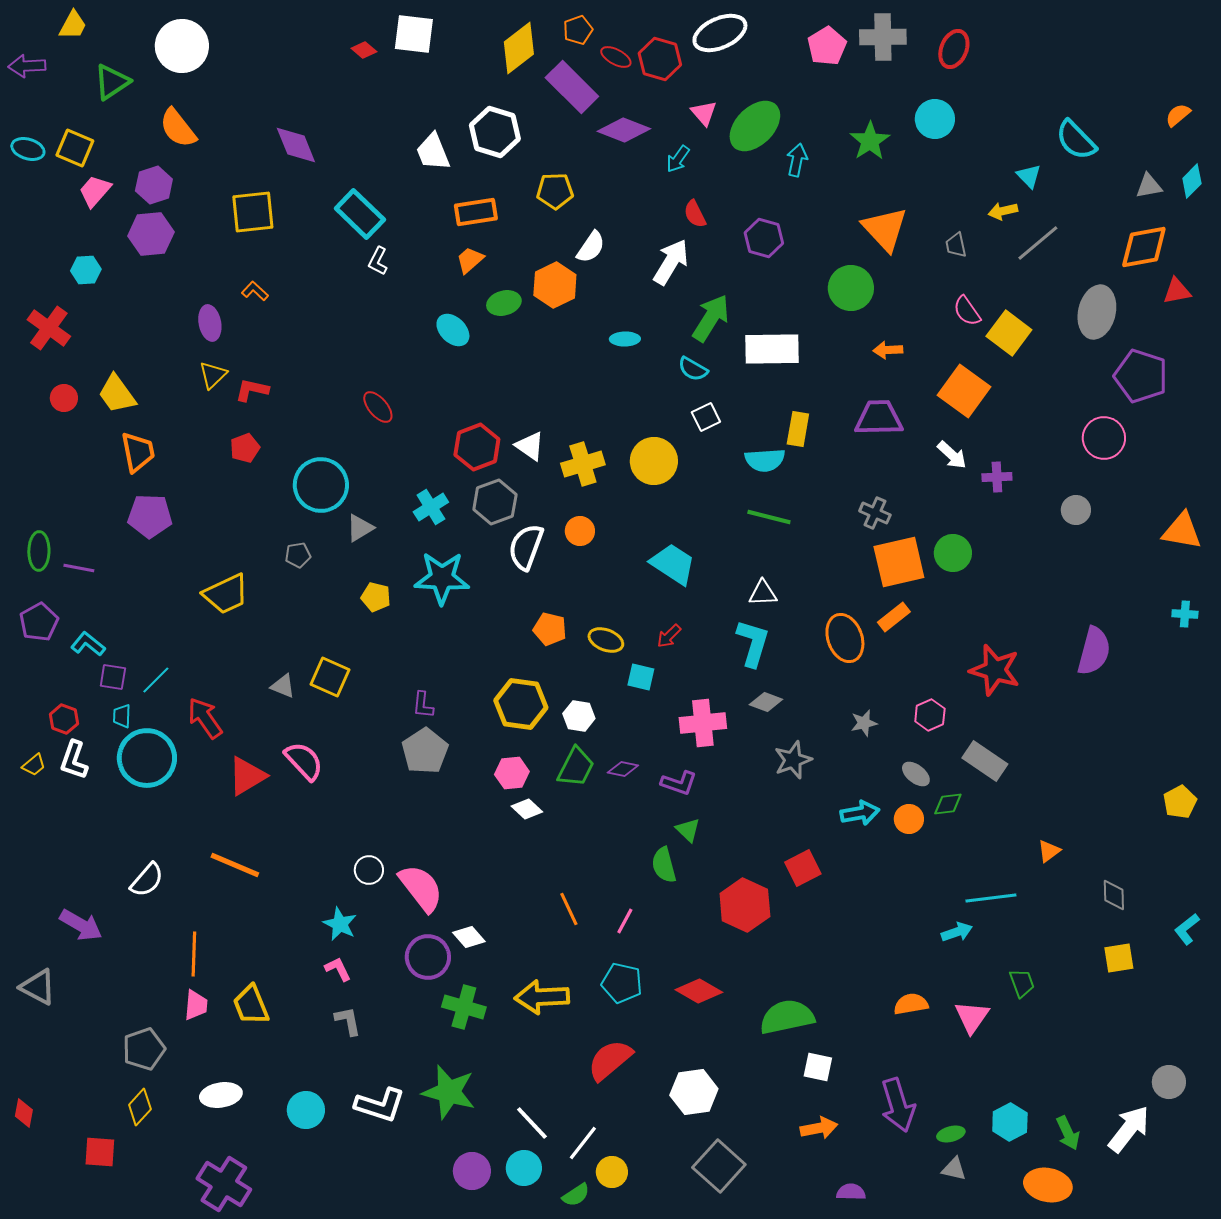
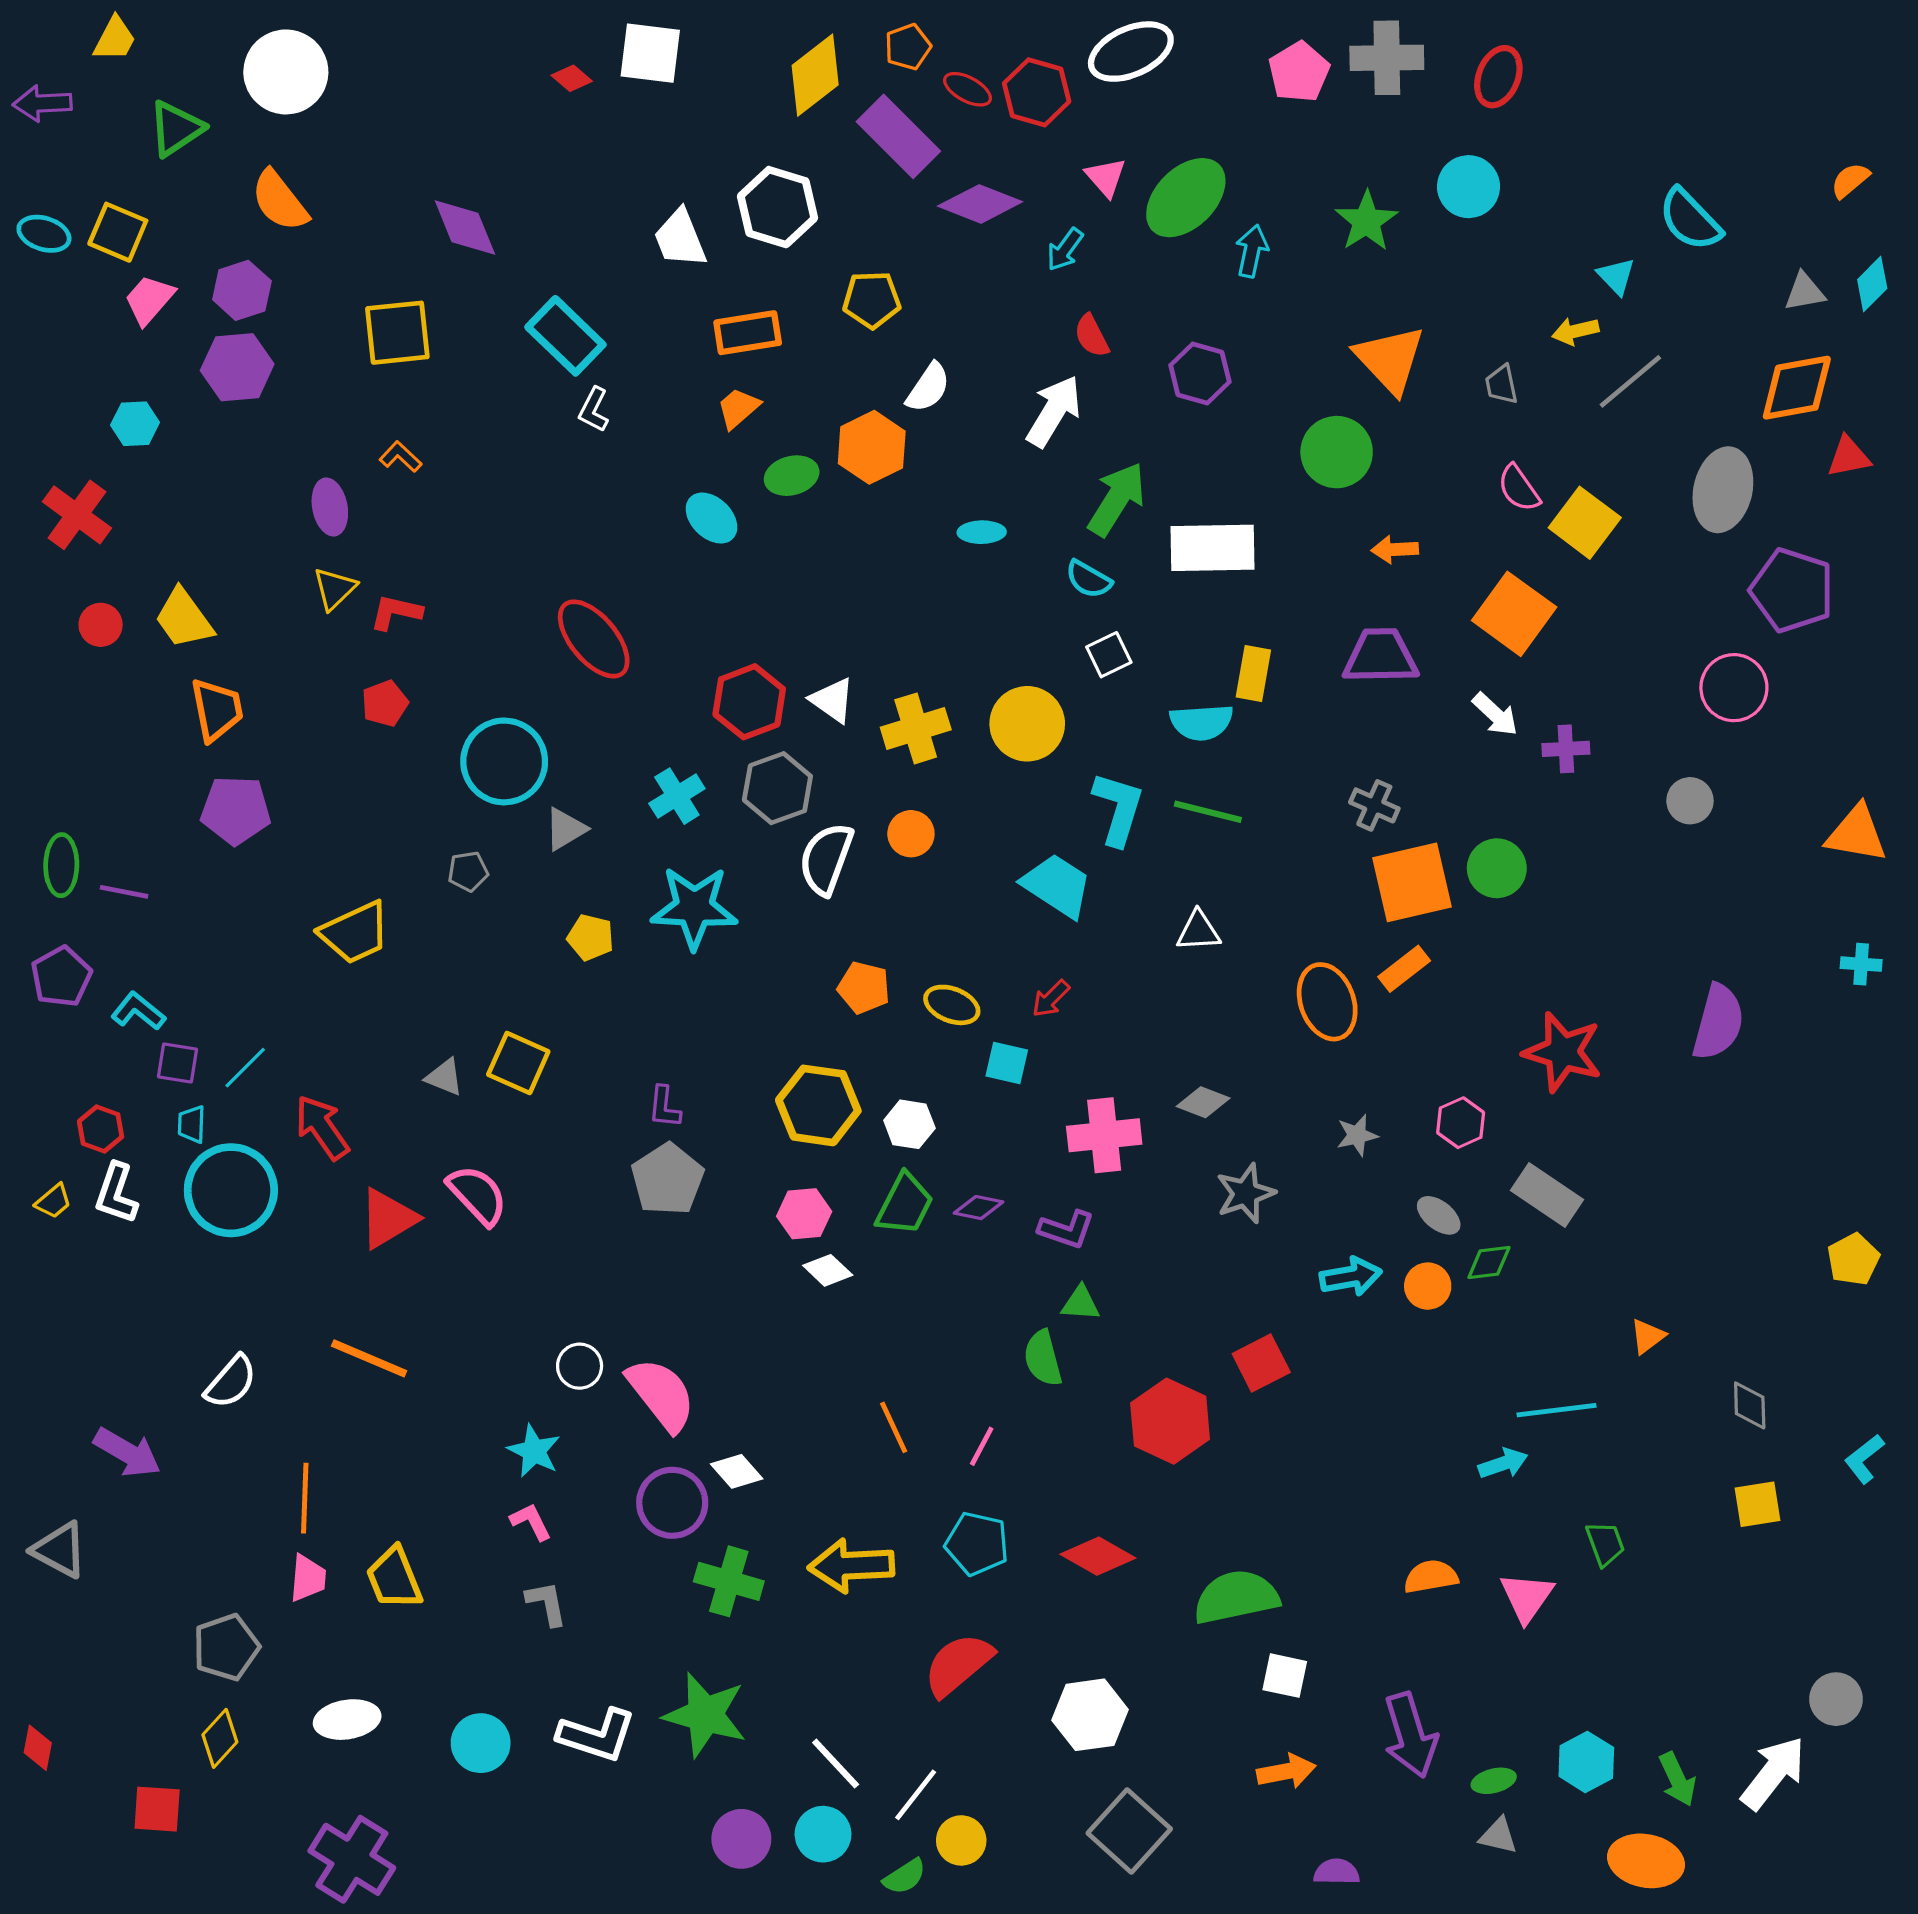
red ellipse: (378, 407) -> (594, 639), size x1.6
cyan L-shape: (753, 643) -> (1118, 809), moved
green triangle: (688, 830) -> (1081, 1303), turned -40

